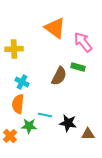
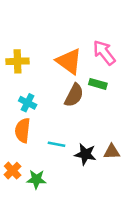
orange triangle: (55, 28) -> (69, 61), moved
green star: (29, 126) -> (36, 179), moved
brown triangle: (88, 134) -> (112, 152), moved

